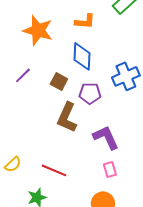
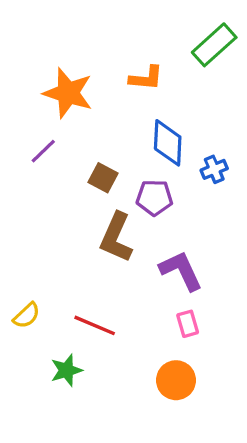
blue diamond: (82, 56) -> (168, 143), moved
purple line: (23, 75) -> (43, 151), moved
blue cross: (126, 76) -> (214, 169), size x0.6

